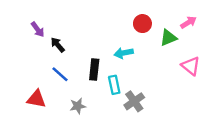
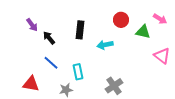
pink arrow: (188, 22) -> (160, 19), turned 64
green triangle: (168, 38) -> (143, 32), turned 35
black rectangle: (94, 70) -> (80, 30), moved
cyan rectangle: (114, 85) -> (78, 72), moved

